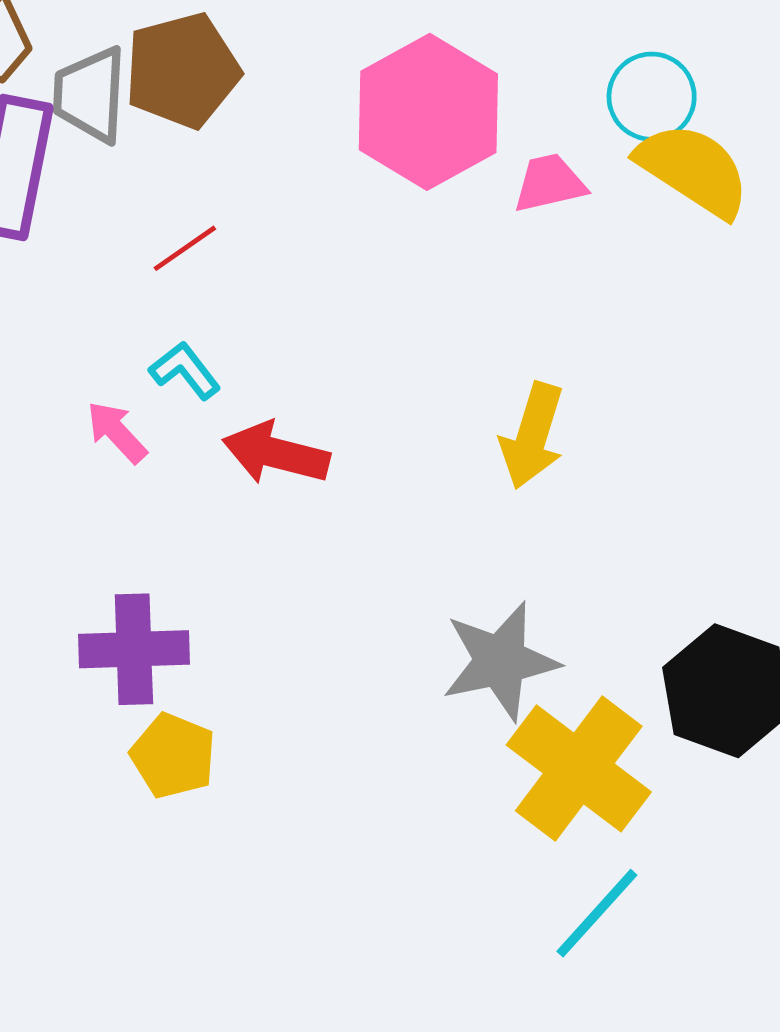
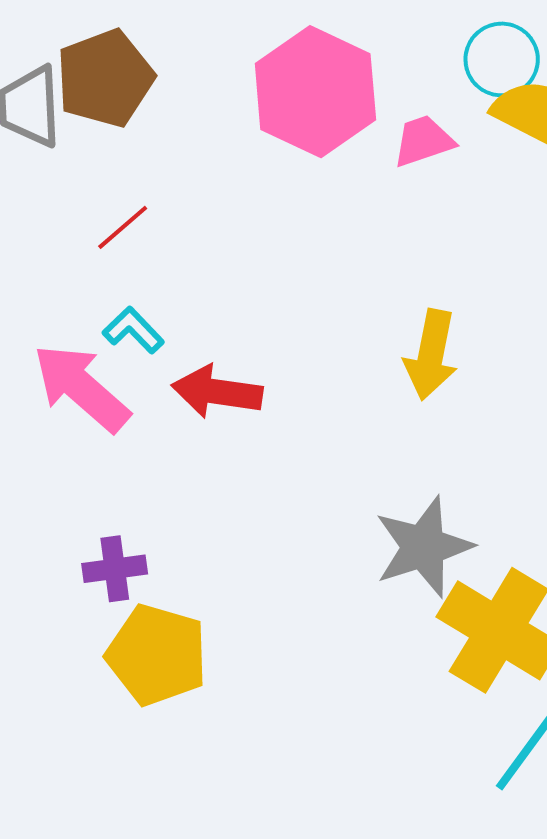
pink arrow: (117, 432) -> (81, 388), size x1.8
purple cross: (134, 649) -> (115, 569), size x0.7
yellow pentagon: (173, 756) -> (157, 655), size x1.4

